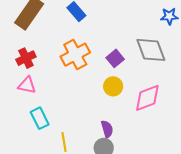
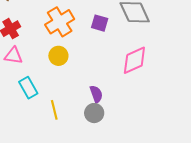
purple square: (115, 58) -> (100, 23), turned -30
yellow circle: (113, 86) -> (58, 56), moved

